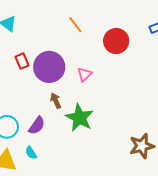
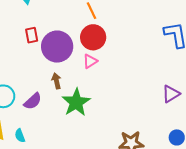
red circle: (116, 41) -> (93, 37), moved
cyan semicircle: (31, 153) -> (20, 136), moved

